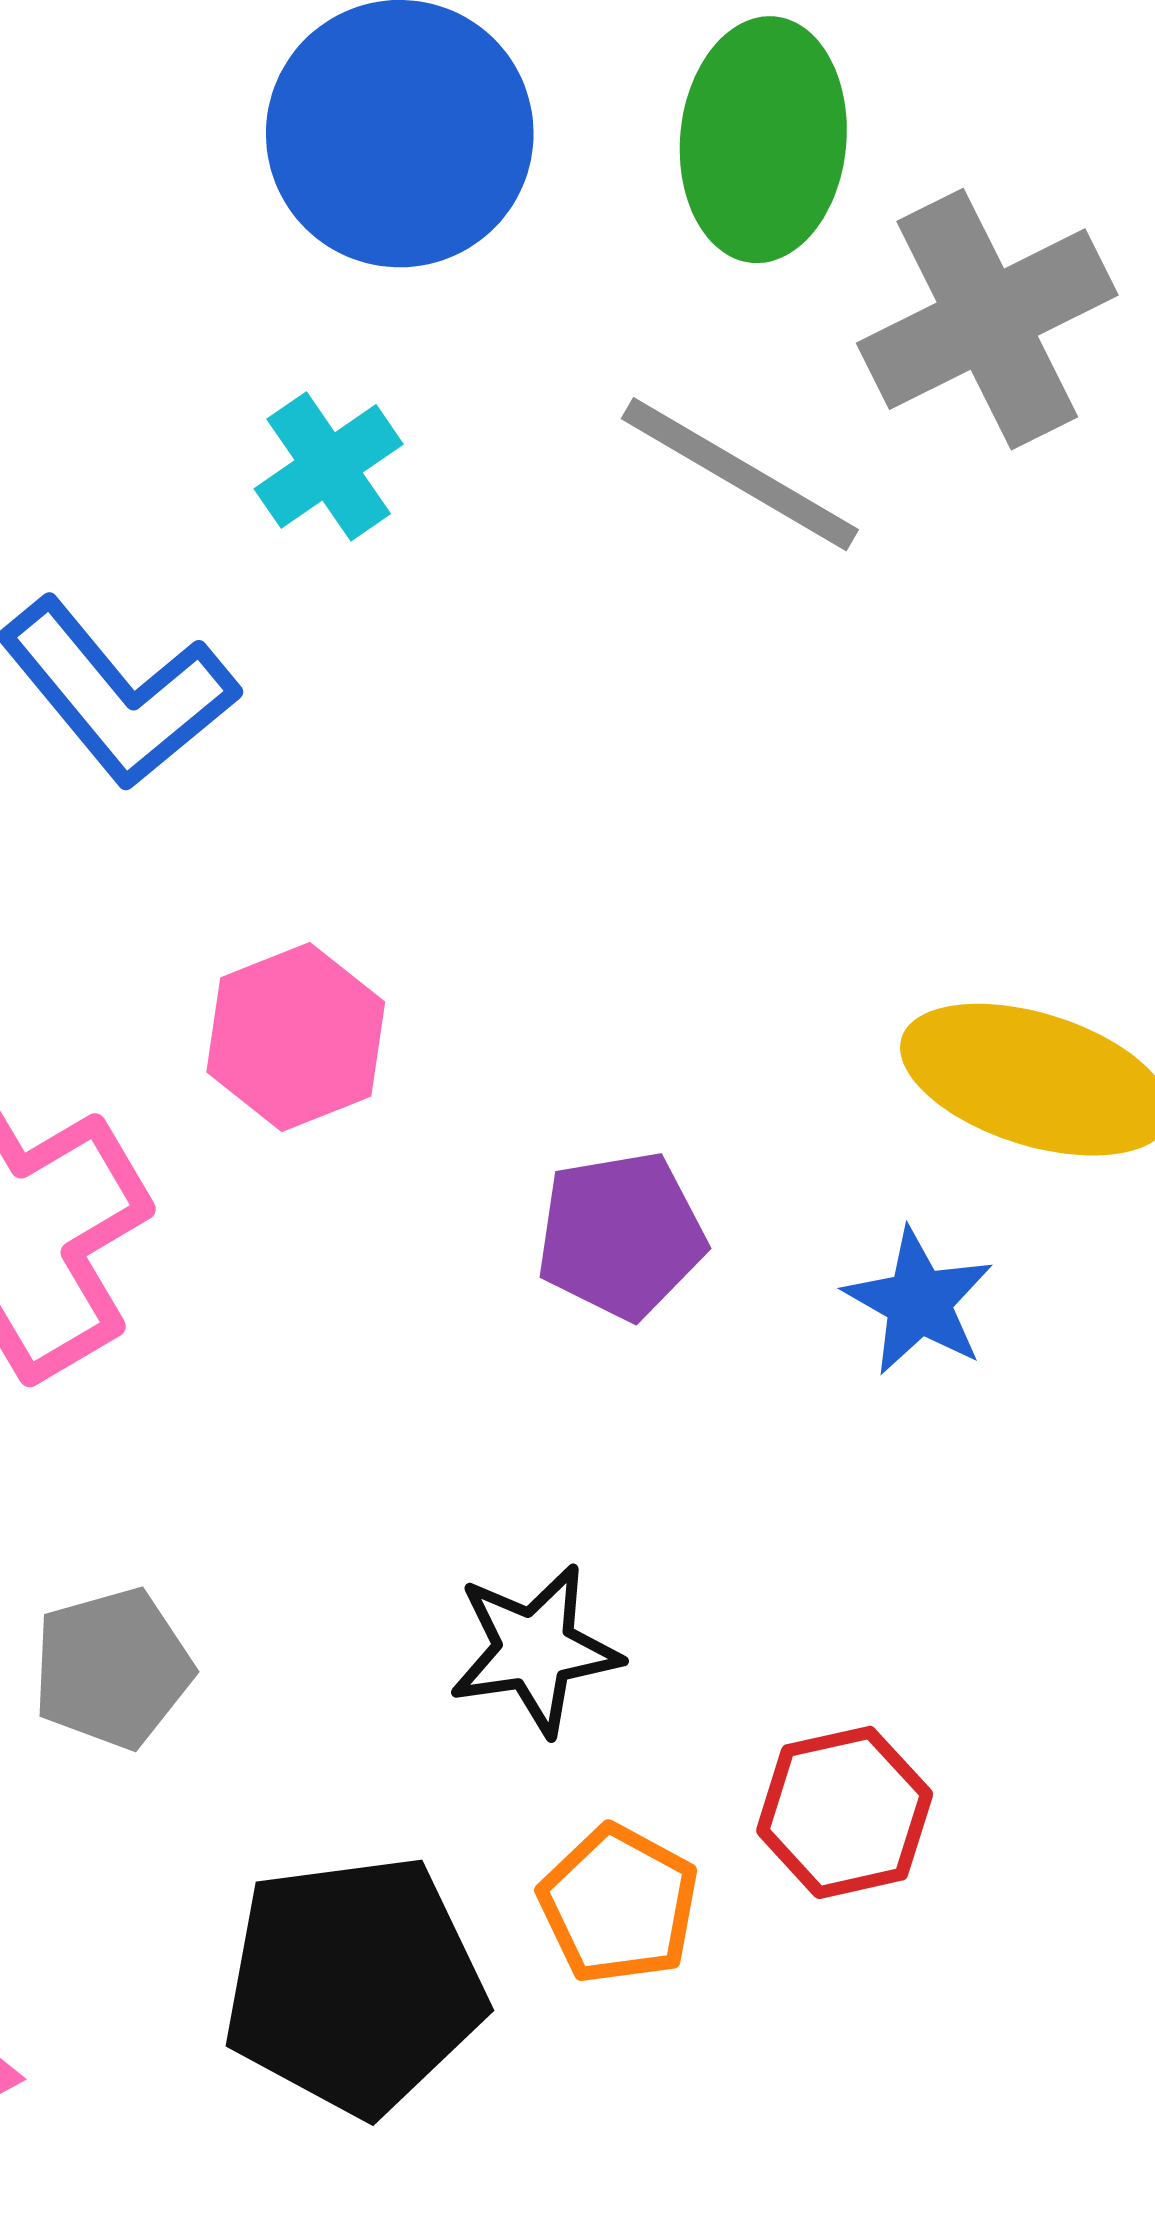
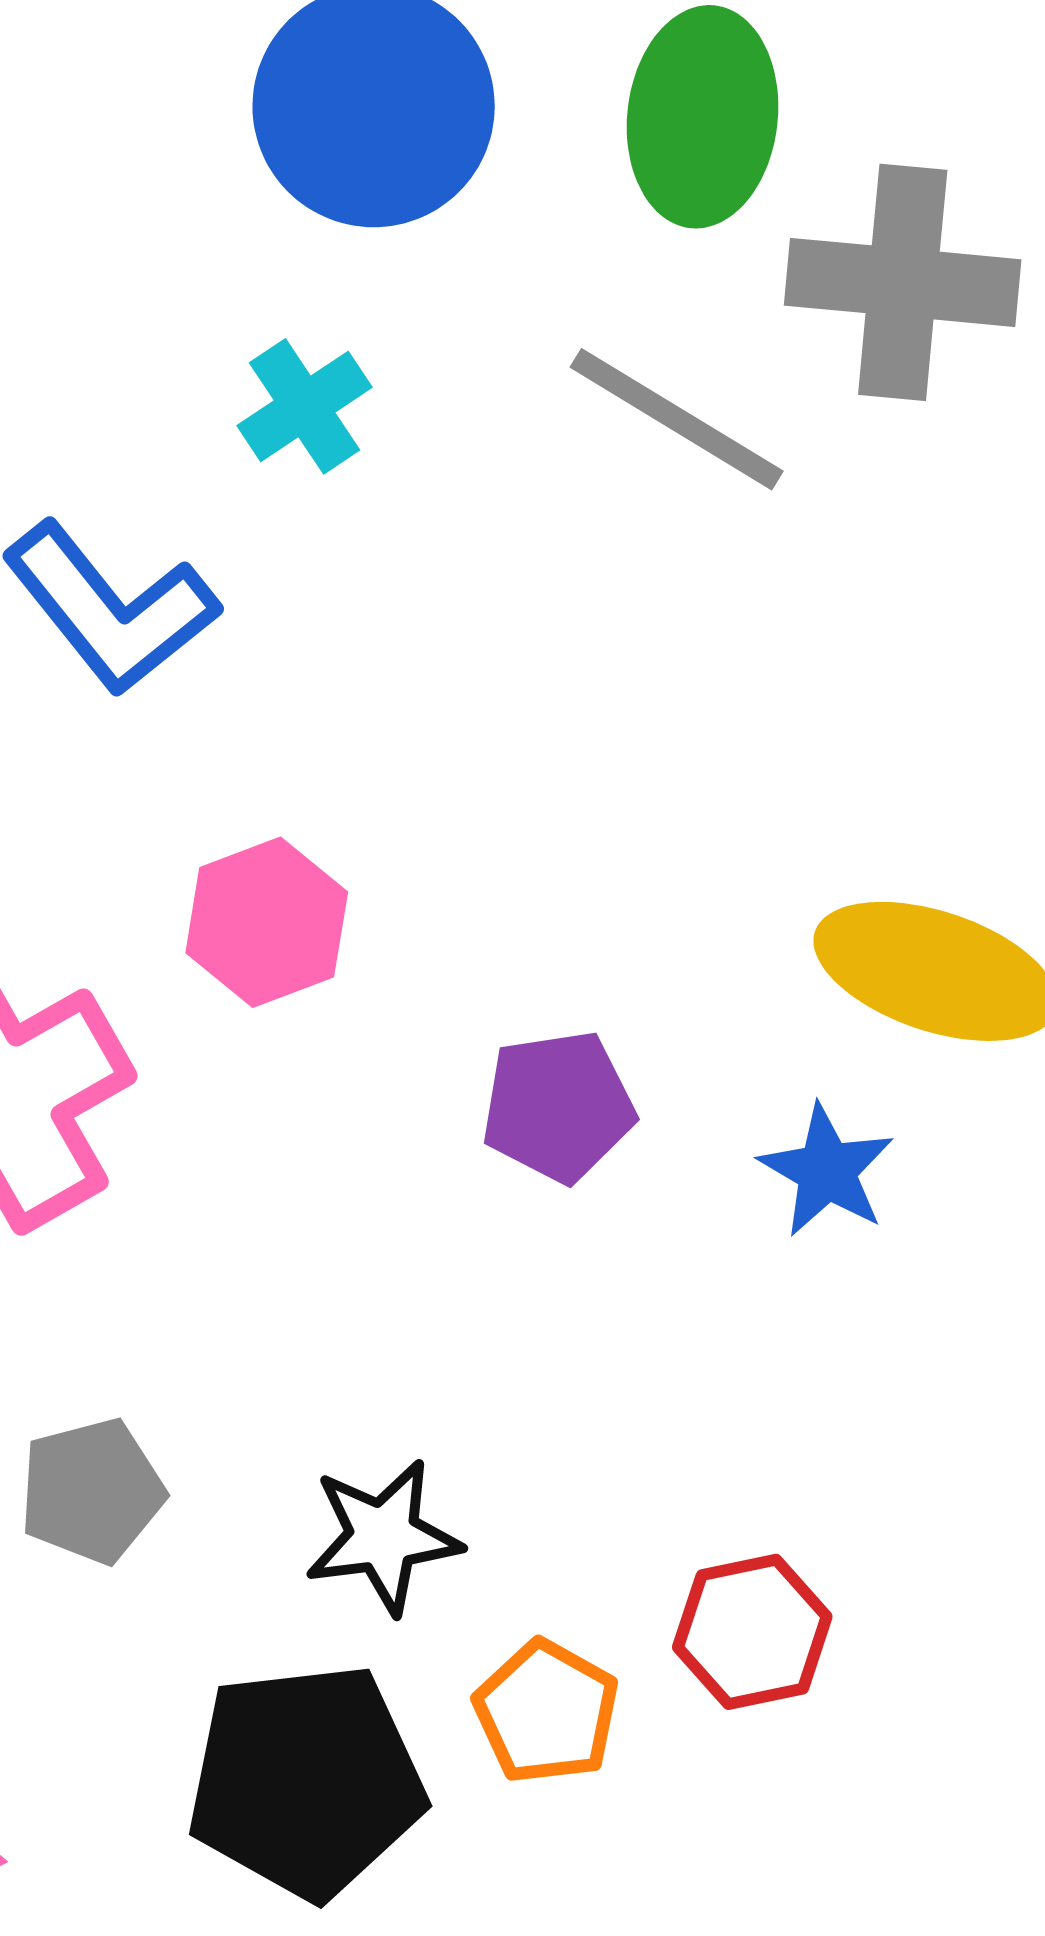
gray cross: (987, 319) -> (903, 282), turned 31
black star: (535, 1650) -> (383, 1537), moved

